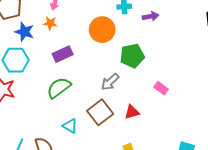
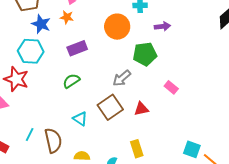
purple arrow: (151, 16) -> (162, 26), moved
green semicircle: (59, 88) -> (71, 81), size x0.7

